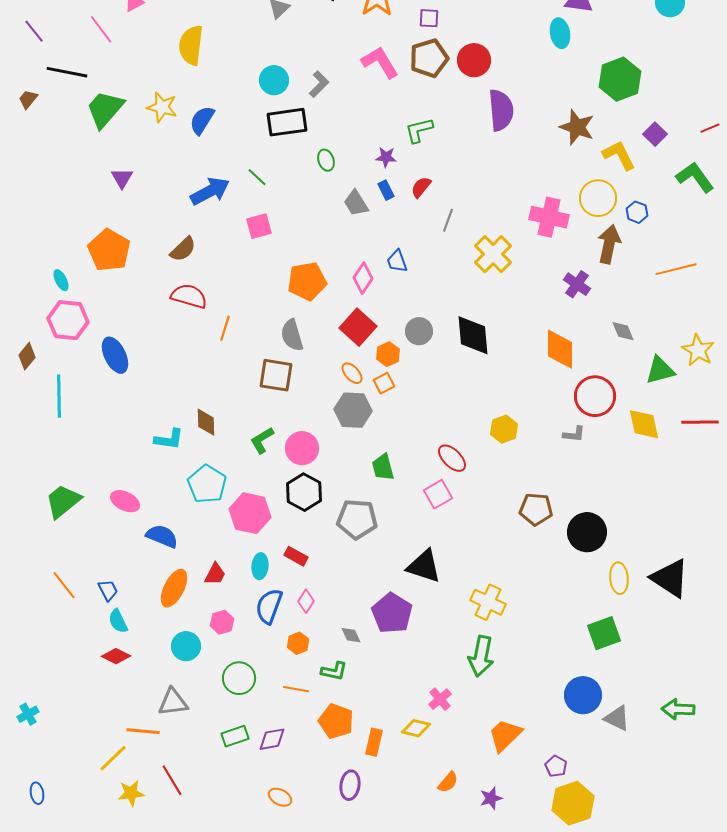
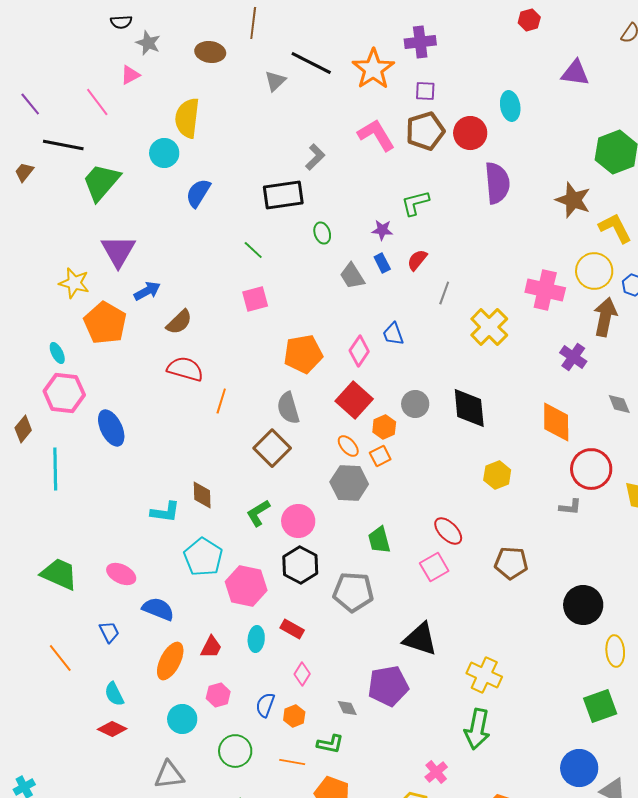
cyan ellipse: (560, 33) -> (510, 106), moved
cyan circle: (274, 80) -> (164, 153), moved
yellow star: (162, 107) -> (74, 283), moved
purple triangle: (122, 178) -> (118, 251), size x1.6
blue arrow: (210, 191) -> (147, 291), moved, size x0.7
brown square: (276, 375) -> (272, 448), turned 36
yellow hexagon: (504, 429) -> (497, 475), moved
green trapezoid: (63, 501) -> (59, 574), turned 63
brown pentagon: (536, 509) -> (511, 563), moved
blue trapezoid: (108, 590) -> (109, 632), moved
blue semicircle: (269, 606) -> (265, 705), moved, size x0.7
purple pentagon: (392, 613) -> (388, 686), turned 30

